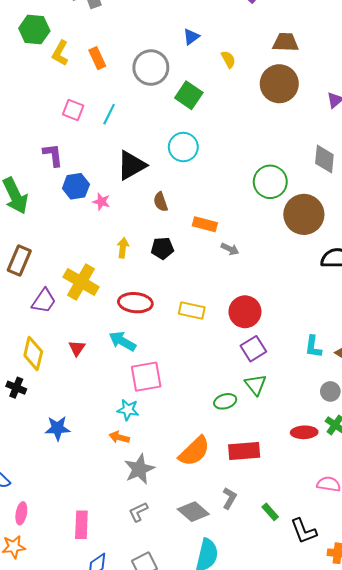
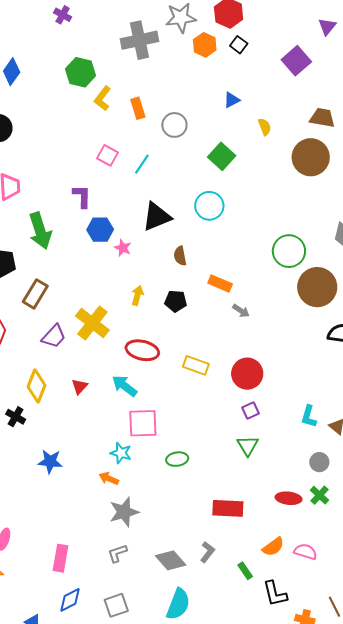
gray circle: (151, 68) -> (174, 125), moved, size x0.7
purple square: (253, 349) -> (250, 411), size x0.7
green ellipse: (225, 401) -> (177, 459), moved
orange semicircle: (194, 451) -> (273, 547), moved, size x0.7

